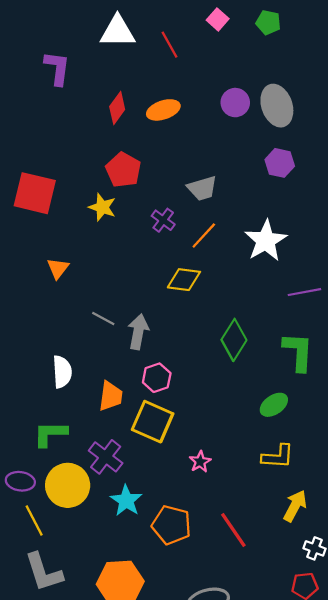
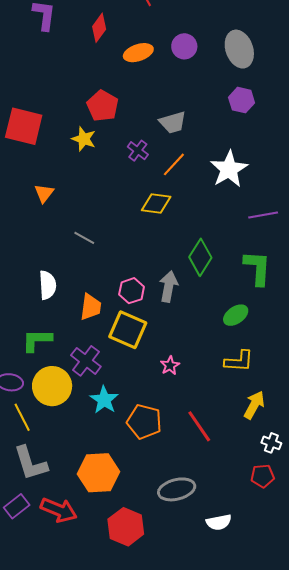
purple circle: (235, 103) -> (184, 46), moved
red diamond: (117, 108) -> (99, 28), moved
gray arrow: (138, 332) -> (169, 286), moved

